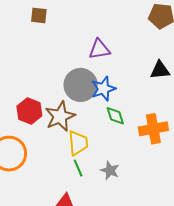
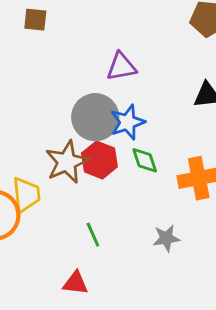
red hexagon: (29, 111) -> (99, 160), moved
yellow trapezoid: (78, 143) -> (26, 195), moved
gray star: (110, 170) -> (166, 238), moved, turned -30

